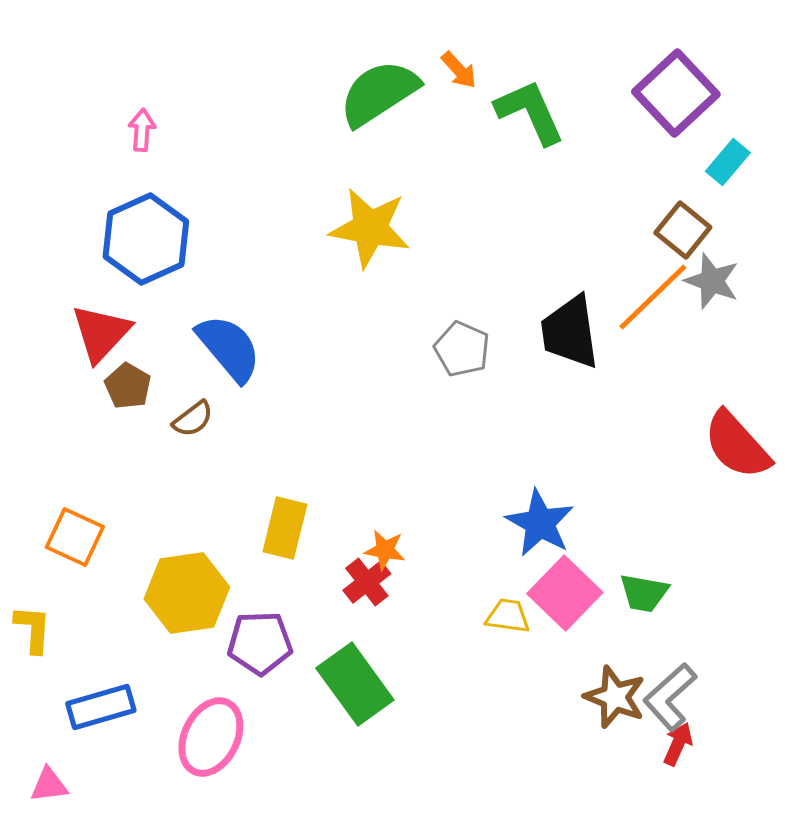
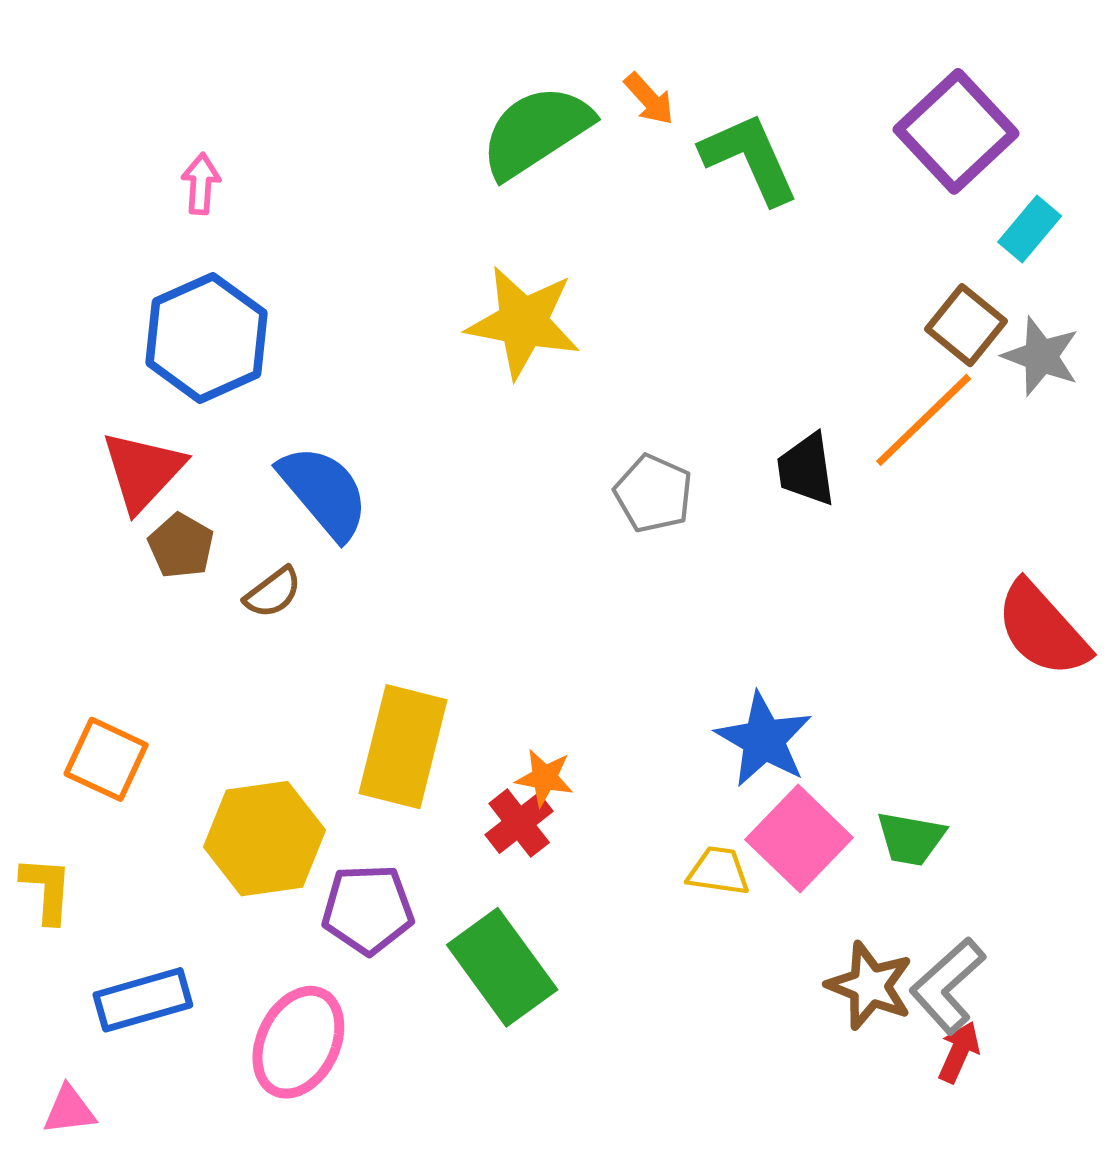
gray star: (712, 281) -> (1041, 356), moved
black trapezoid: (570, 332) -> (806, 469), size x0.7
yellow rectangle: (285, 528) -> (403, 747), size x1.4

